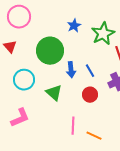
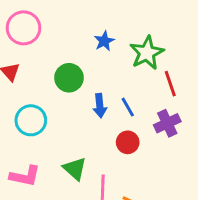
green circle: (50, 51) -> (69, 78), size x0.7
green triangle: (54, 93) -> (75, 169), moved
pink L-shape: (20, 118) -> (25, 176), turned 35

